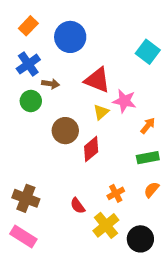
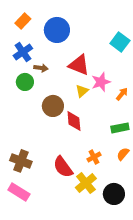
pink star: (124, 101) -> (101, 82), turned -30
orange arrow: (148, 126) -> (122, 94), moved
red diamond: (91, 149) -> (74, 121), turned -55
red semicircle: (78, 206) -> (63, 167), size x1.6

